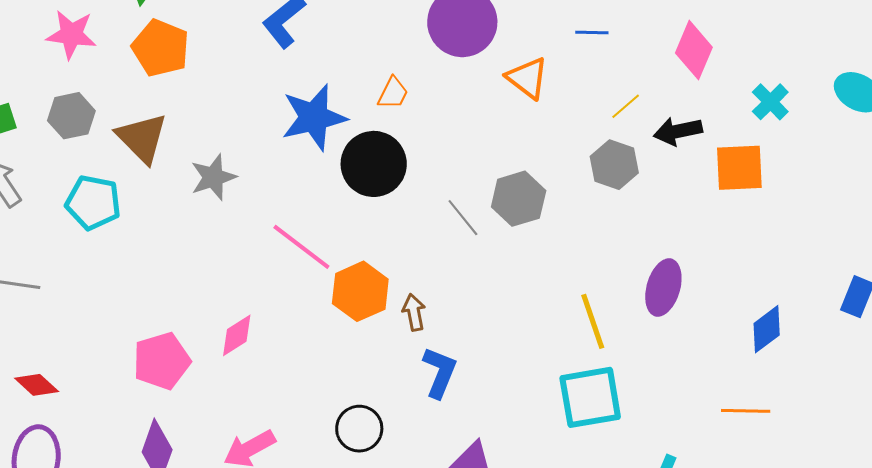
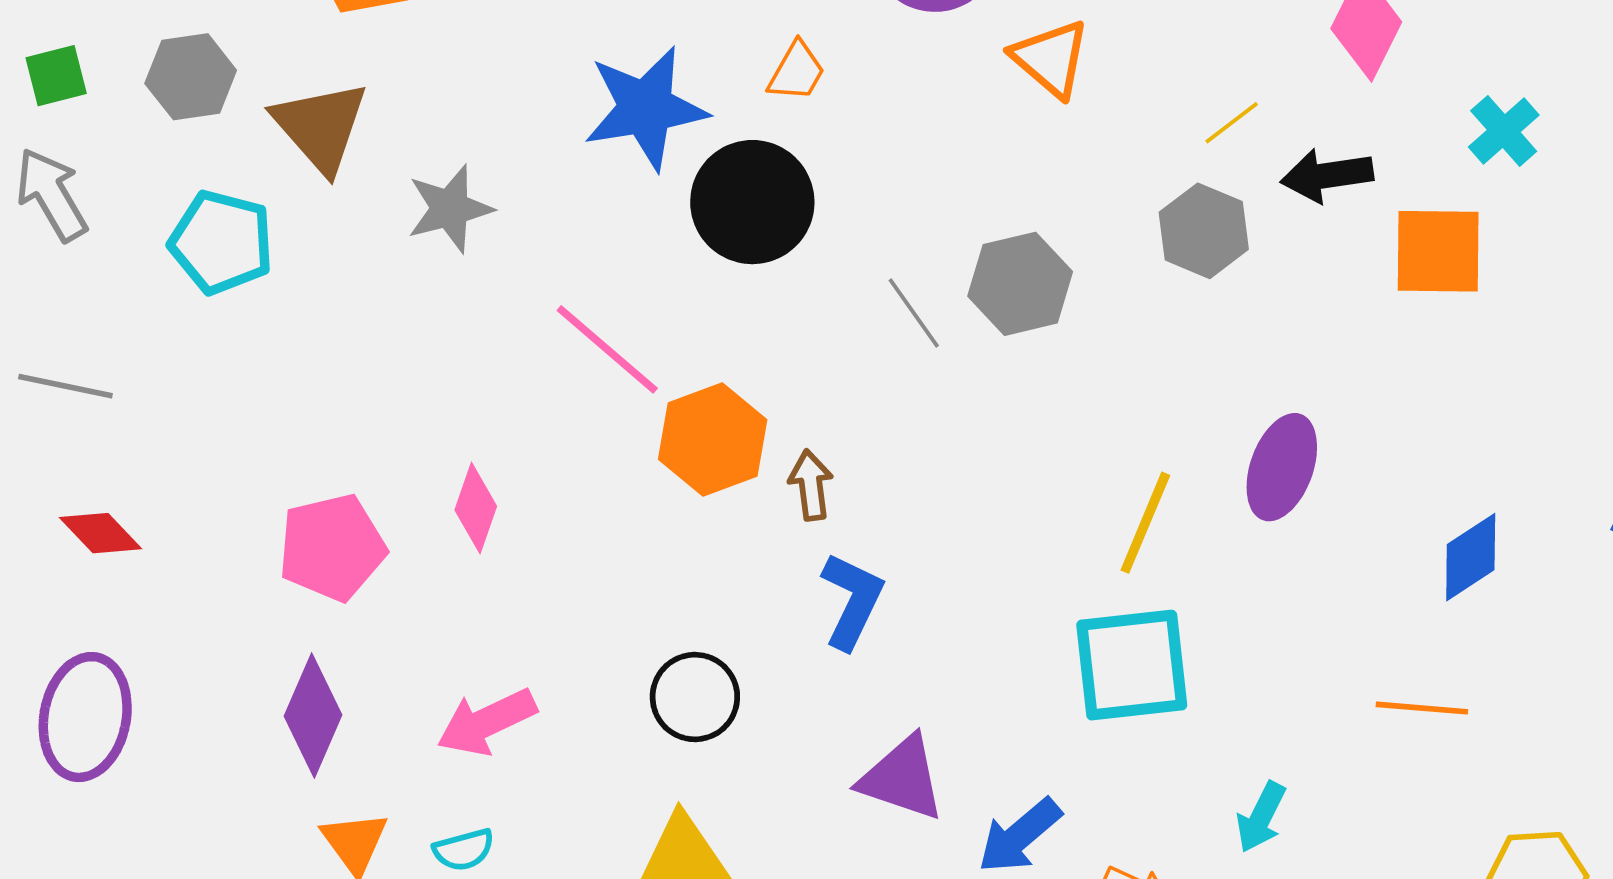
yellow line: (593, 321) -> (1145, 523), turned 38
pink diamond: (237, 335) -> (476, 508), turned -42
red diamond: (37, 385) -> (101, 533), moved

